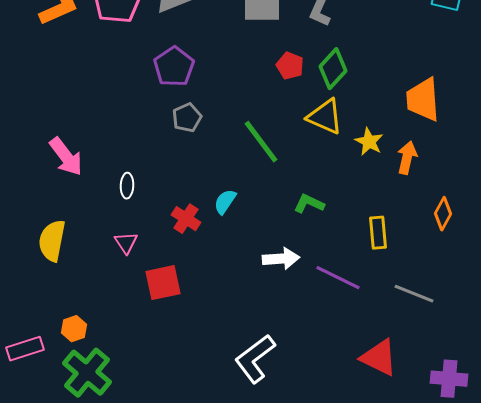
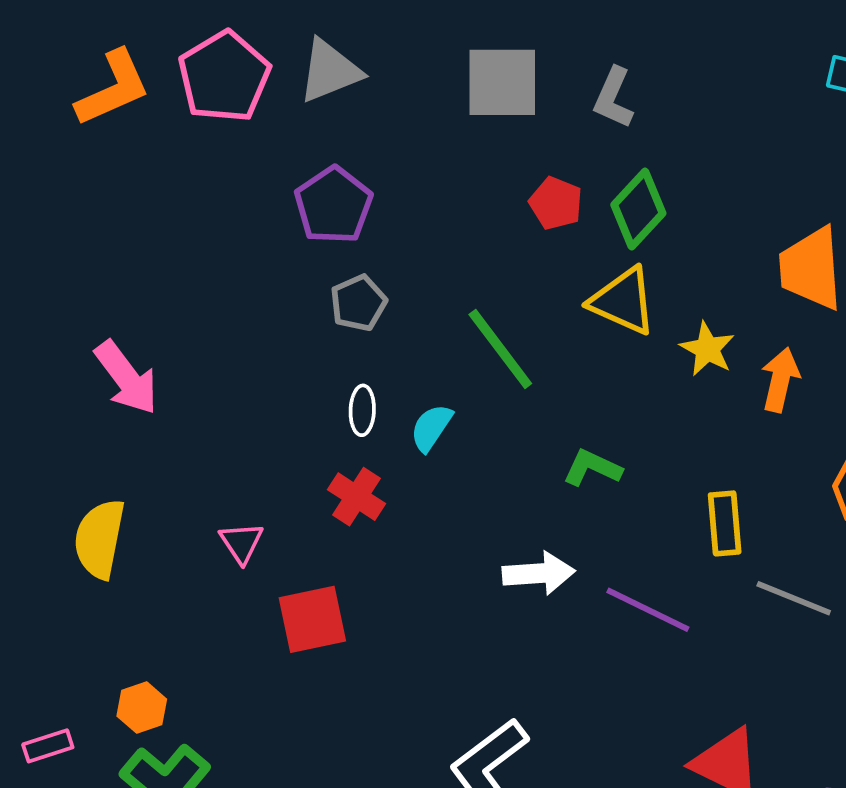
white ellipse: (127, 186) -> (362, 410), moved
cyan semicircle: (225, 202) -> (431, 428), moved
gray line: (414, 294) -> (794, 598), moved
pink rectangle: (25, 349) -> (48, 746), size x0.7

